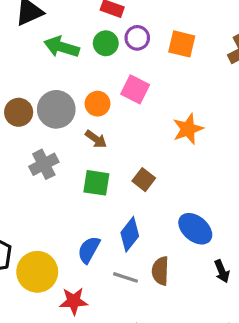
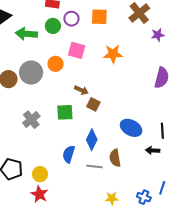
orange star: (188, 129) -> (113, 54), moved, turned 30
brown arrow: (96, 139) -> (81, 90), moved
gray cross: (44, 164) -> (31, 120), moved
black arrow: (222, 271) -> (153, 150), turned 128
yellow circle: (37, 272) -> (40, 174), size x0.6
red star: (74, 301) -> (39, 194), moved, turned -30

